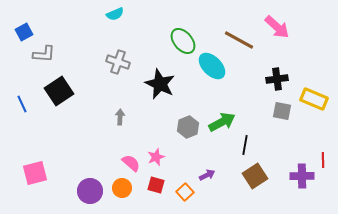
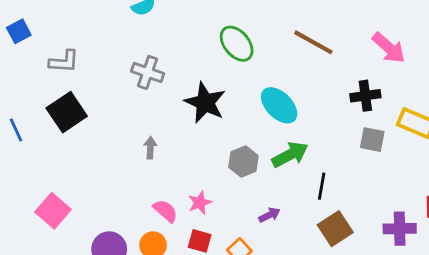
pink arrow: (277, 27) -> (389, 48), moved
gray L-shape: (44, 54) -> (64, 61), moved
cyan ellipse: (212, 66) -> (279, 105), moved
pink square: (35, 173) -> (53, 211), moved, turned -35
purple arrow: (207, 175) -> (269, 215), moved

